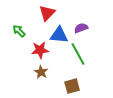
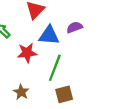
green line: (78, 54) -> (55, 68), moved, turned 50
brown star: (41, 72) -> (21, 92), moved

